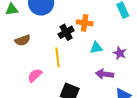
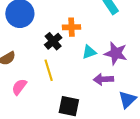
purple star: (120, 53) -> (116, 53), size x1.5
pink semicircle: (35, 75) -> (19, 87), moved

